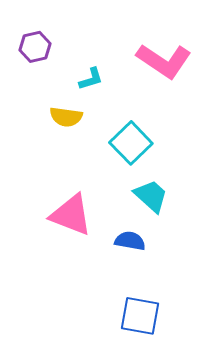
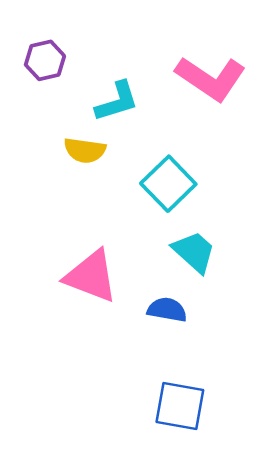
cyan L-shape: (91, 79) -> (117, 102), size x1.4

